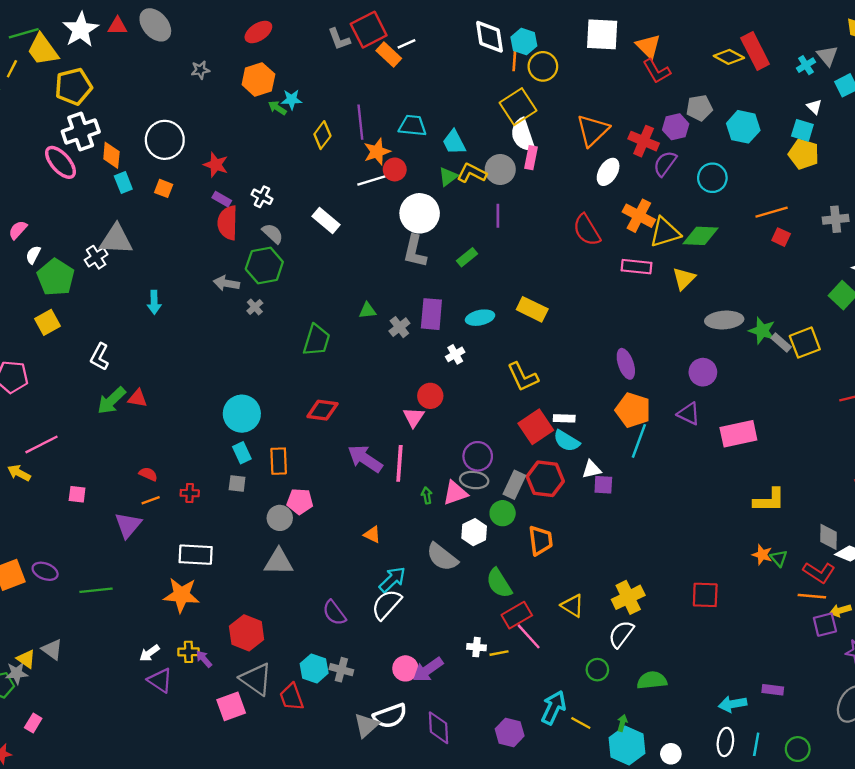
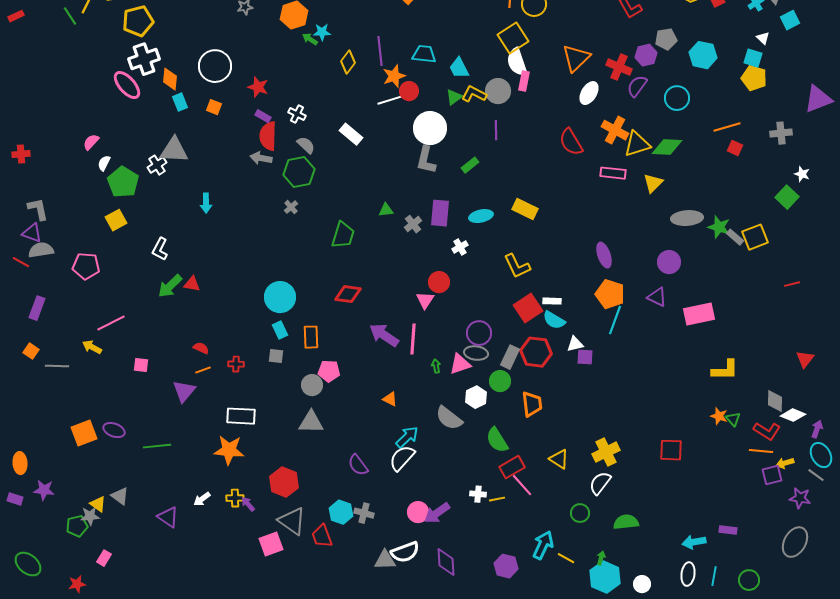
gray arrow: (226, 283) -> (261, 158), moved
purple triangle: (160, 680) -> (168, 517), moved
gray triangle: (366, 725) -> (385, 560), turned 40

